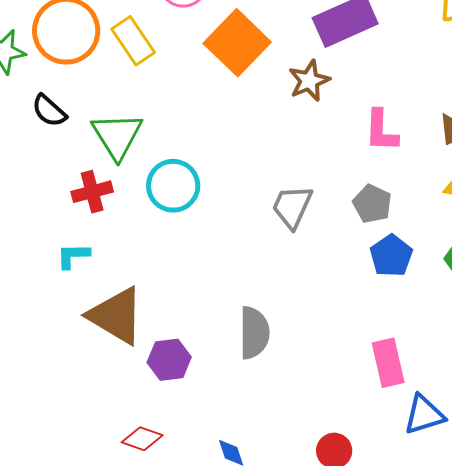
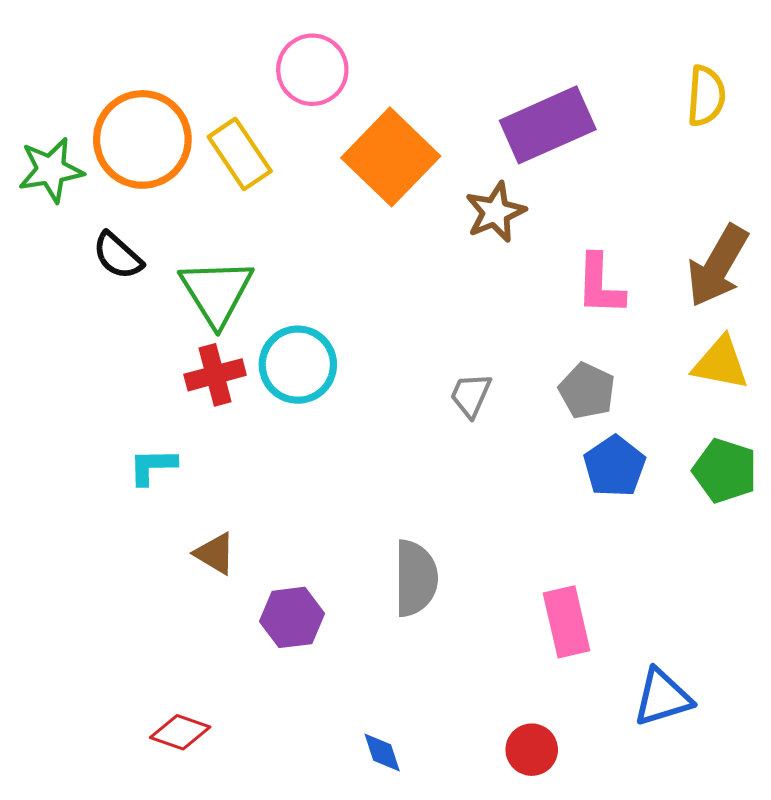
red cross: (92, 192) -> (215, 375), moved
gray trapezoid: (292, 207) -> (471, 395), size x0.7
brown triangle: (116, 316) -> (215, 554), size x0.5
pink rectangle: (388, 363) -> (567, 622), moved
red diamond: (142, 439) -> (180, 732), moved

